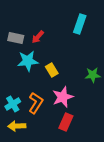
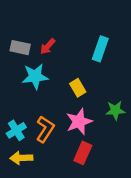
cyan rectangle: (80, 24) -> (100, 49), moved
yellow rectangle: (52, 70) -> (78, 88), moved
green star: (93, 75) -> (115, 110), moved

